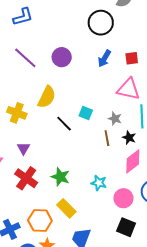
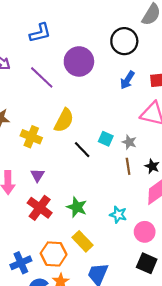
purple circle: (62, 57) -> (79, 61), moved, size x1.4
gray star: (115, 119) -> (129, 142), moved

